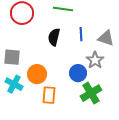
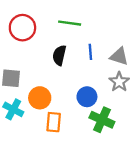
gray star: (95, 60) -> (119, 82), moved
green cross: (91, 93) -> (102, 120), turned -35

